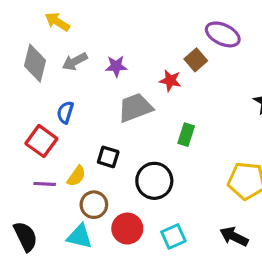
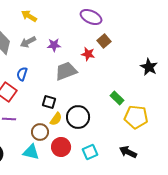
yellow arrow: (57, 22) -> (29, 16), moved
purple ellipse: (223, 34) -> (91, 17), moved
green rectangle: (186, 135) -> (117, 98), moved, turned -64
yellow semicircle: (76, 176) -> (56, 119), moved

